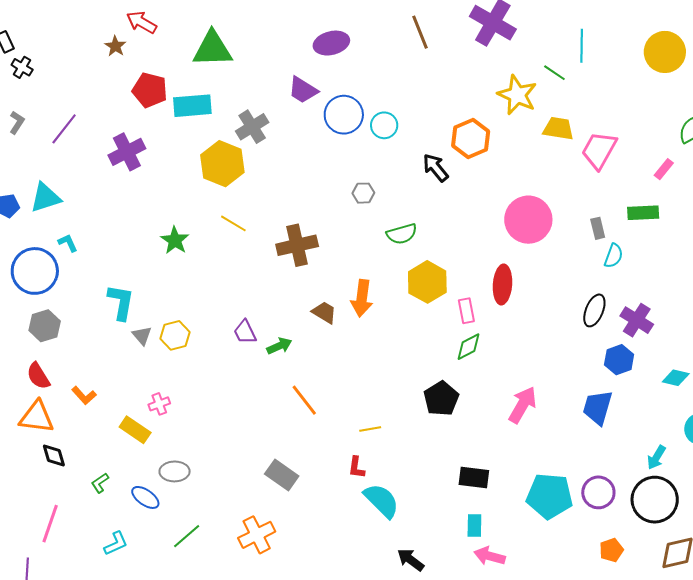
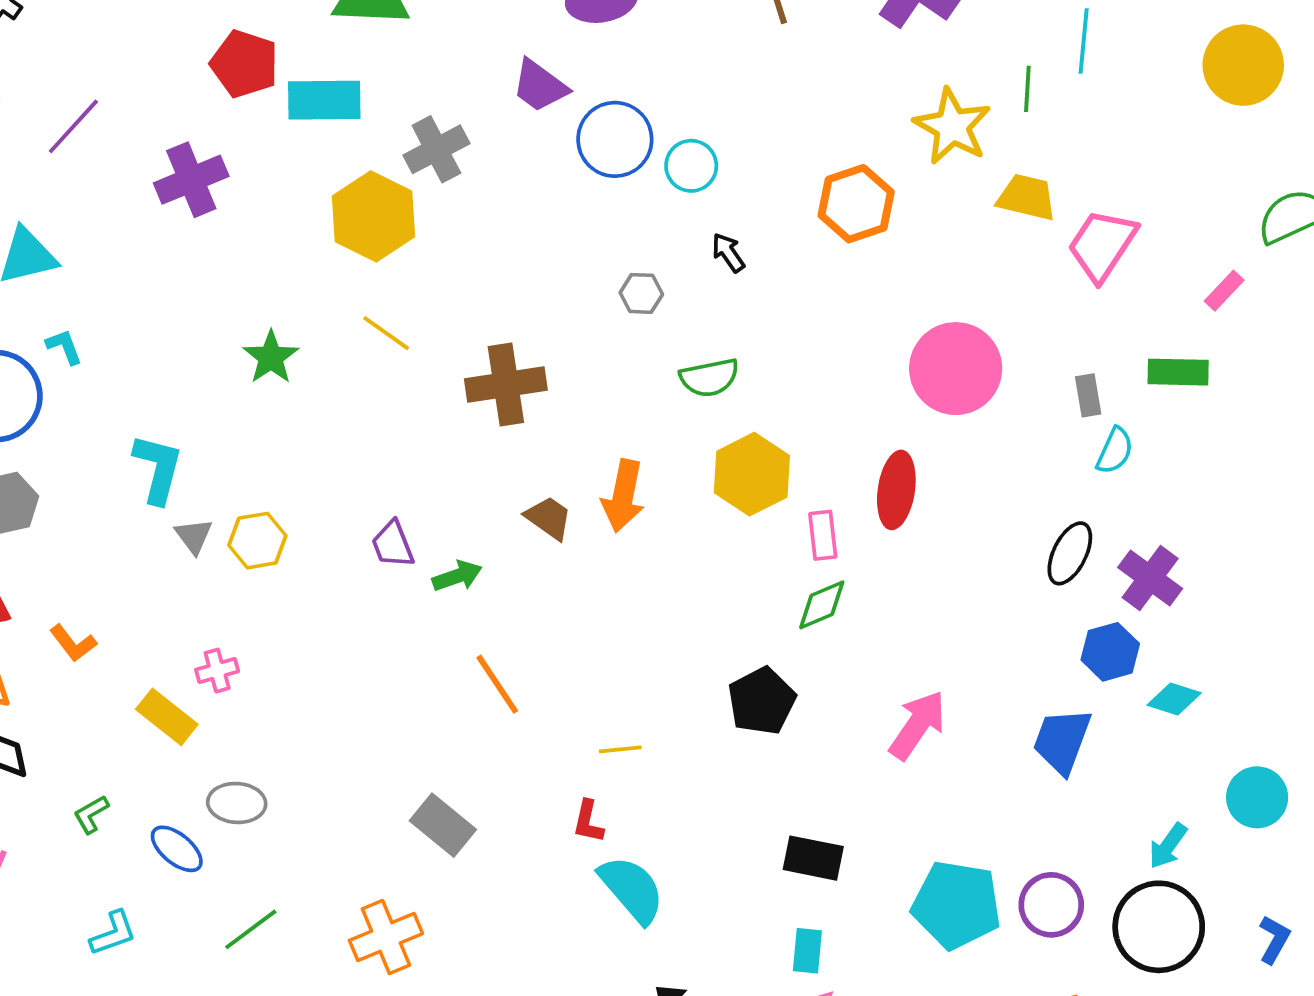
green line: (554, 73) -> (1027, 89), turned 55
black arrow: (436, 168) -> (728, 253), moved, size x0.7
cyan diamond: (676, 378) -> (1174, 699), moved

